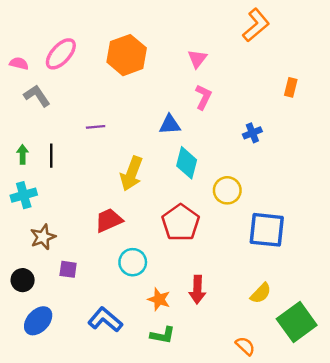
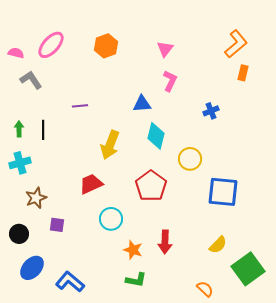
orange L-shape: (256, 25) -> (236, 44), moved
orange hexagon: (127, 55) -> (106, 46), size x0.7
blue L-shape: (105, 320) -> (70, 282), moved

